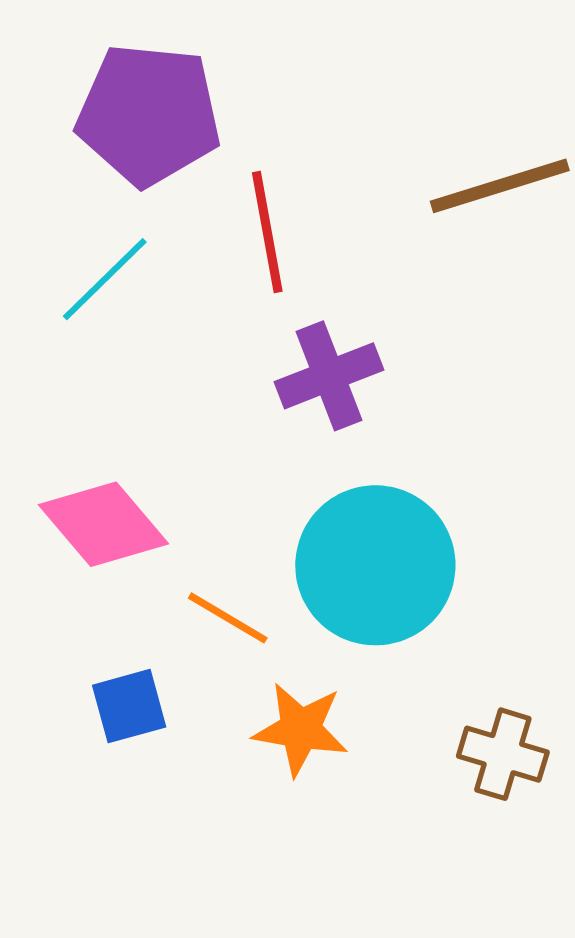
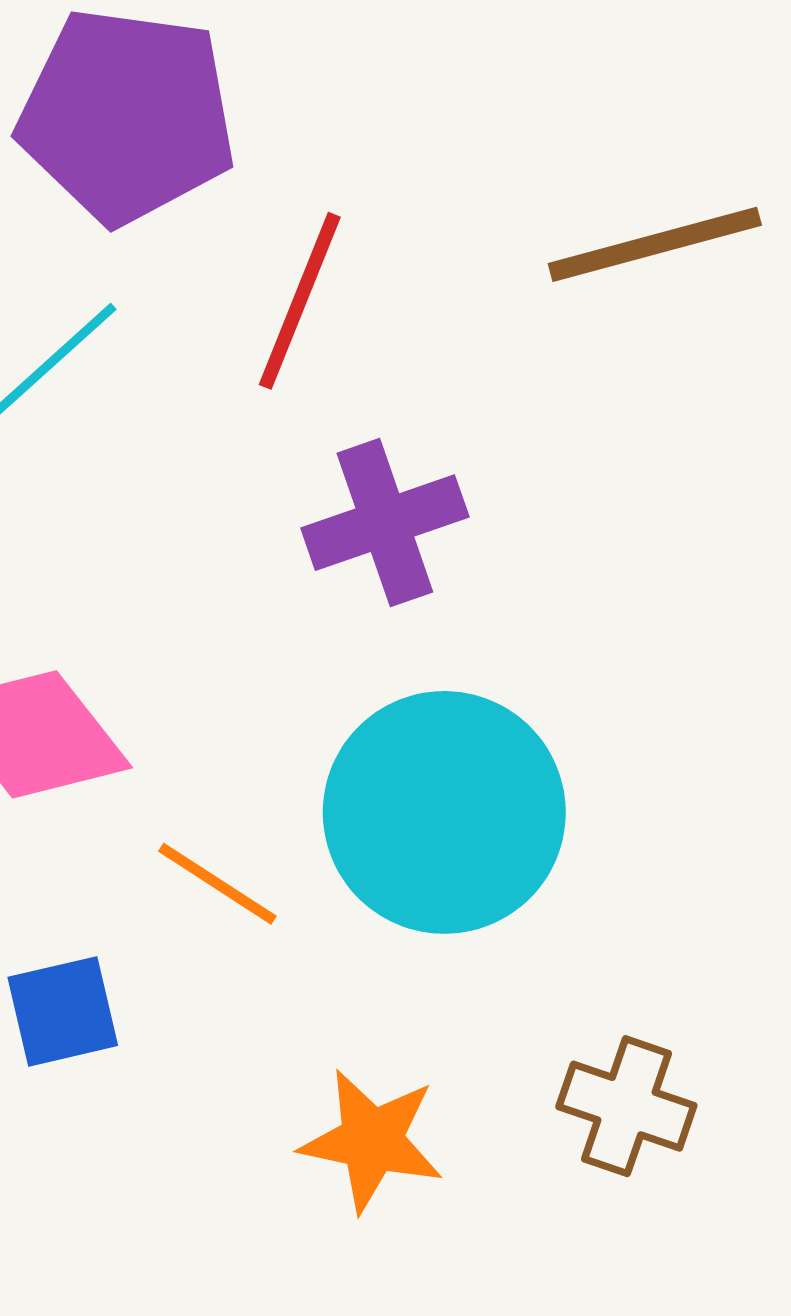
red line: (267, 232) -> (300, 301), turned 30
orange star: (300, 729) -> (372, 1140), moved

